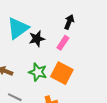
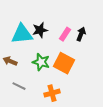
black arrow: (69, 22) -> (81, 34), moved
cyan triangle: (18, 28) -> (22, 34), moved, turned 30

